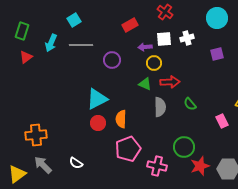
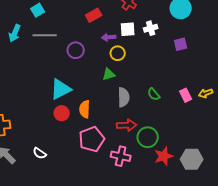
red arrow: (170, 82) -> (127, 125), moved
green triangle: (145, 84) -> (109, 74), turned -40
pink rectangle: (222, 121) -> (186, 95), moved

